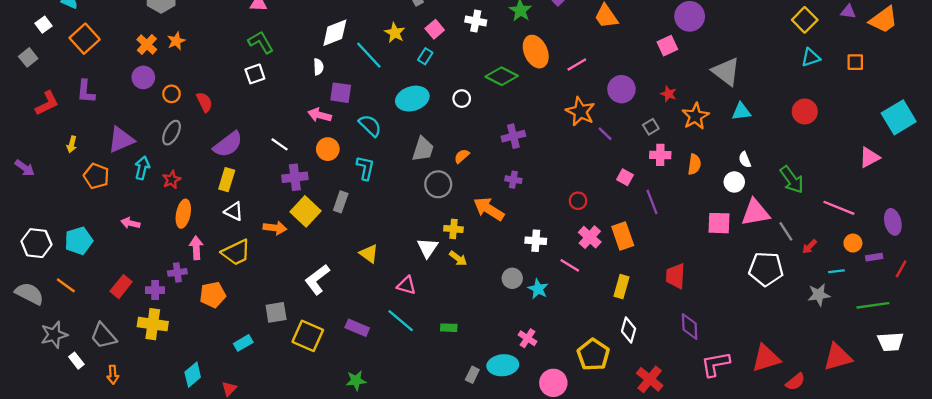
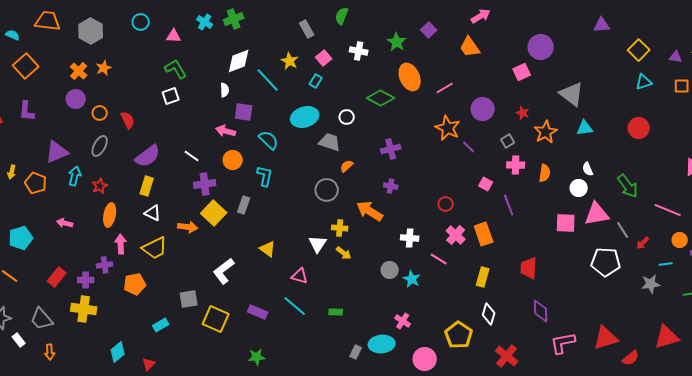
purple triangle: (848, 12) -> (676, 57), moved
yellow arrow: (72, 144) -> (12, 172), moved
gray trapezoid: (423, 149) -> (330, 142), moved, turned -90

